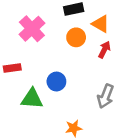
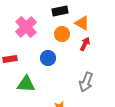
blue circle: (56, 82) -> (48, 58), moved

